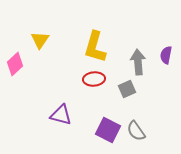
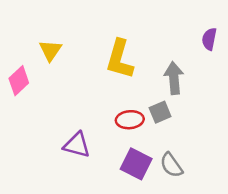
purple semicircle: (166, 55) -> (209, 39), moved
red ellipse: (94, 79) -> (130, 120), moved

